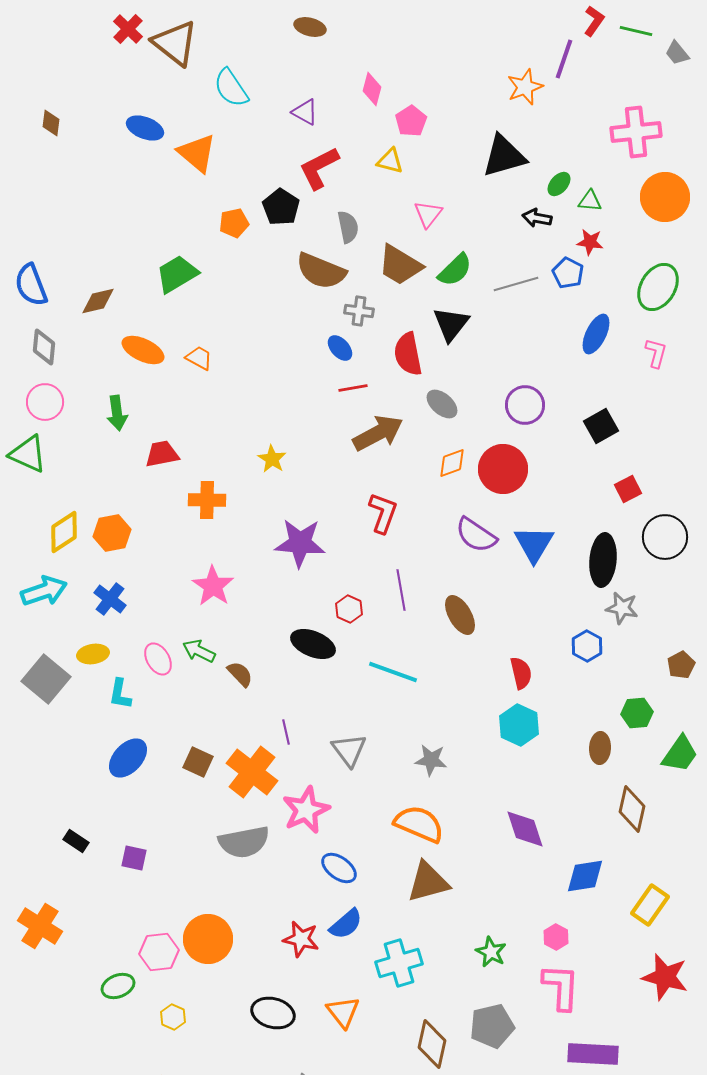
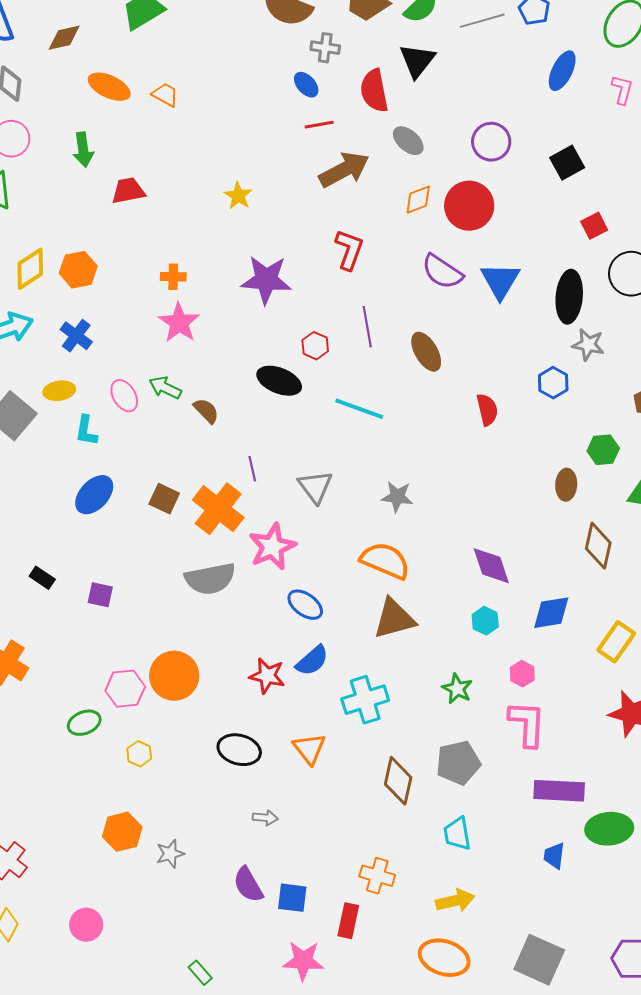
orange cross: (207, 500) -> (173, 277), moved, size x0.7
cyan hexagon: (519, 725) -> (485, 621), moved, size x0.7

